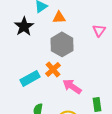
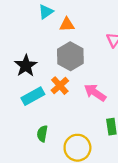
black star: (24, 26) -> (26, 66), moved
pink arrow: (72, 86) -> (95, 93), moved

